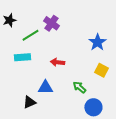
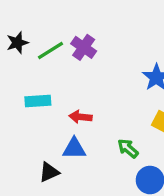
green line: (30, 35) -> (51, 51), moved
red arrow: (57, 62) -> (81, 117), moved

